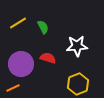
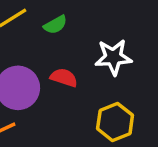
green semicircle: (43, 27) -> (55, 25), turned 88

